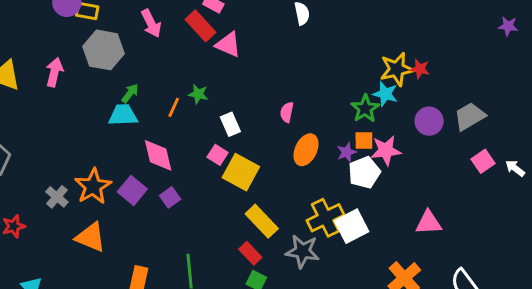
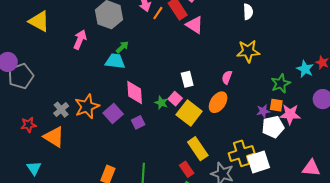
yellow star: (397, 69) -> (248, 51), moved
pink arrow: (54, 72) -> (80, 40), moved
green star: (198, 94) -> (161, 103), moved
cyan star: (385, 94) -> (305, 69), moved
orange line: (174, 107) -> (158, 13), moved
orange ellipse: (306, 150) -> (218, 102), moved
orange triangle: (91, 237) -> (54, 137), moved

